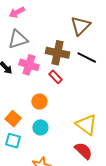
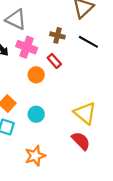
gray triangle: (18, 39) -> (16, 19), turned 40
brown cross: (57, 53) -> (57, 35), size x0.6
orange circle: (39, 101) -> (36, 75), moved

